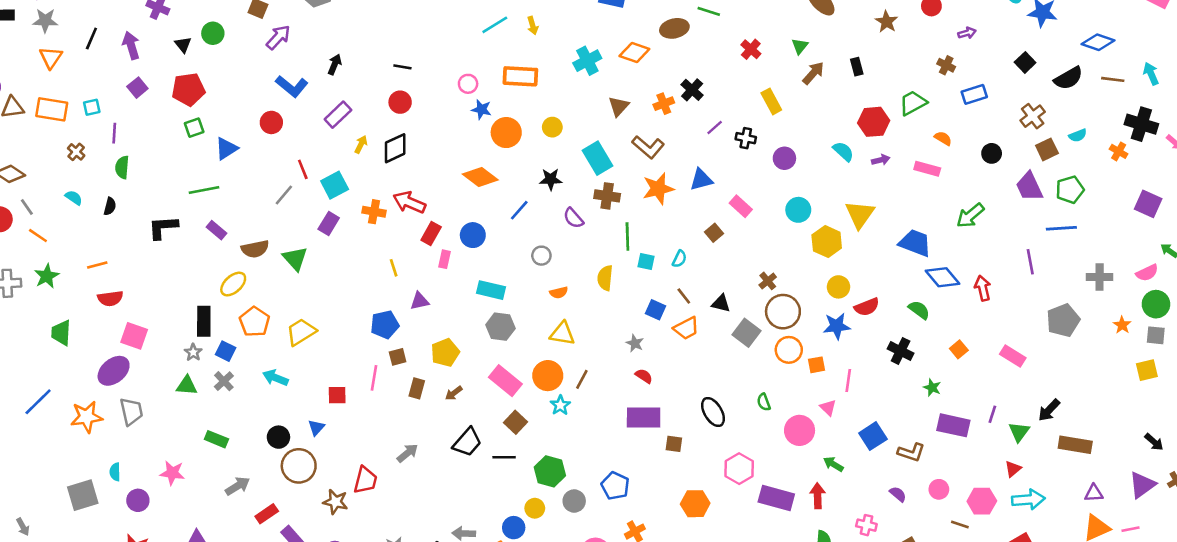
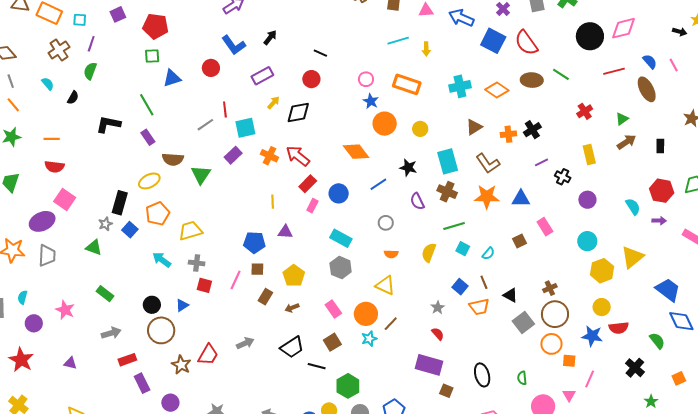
brown cross: (76, 152) -> (59, 50), size x1.5
green line: (204, 190) -> (147, 105), turned 55
green line: (627, 236) -> (454, 226), turned 60
yellow pentagon: (445, 353) -> (294, 276), turned -30
gray cross: (224, 381) -> (197, 263), moved, turned 35
pink rectangle: (505, 381) -> (333, 309), size x0.7

